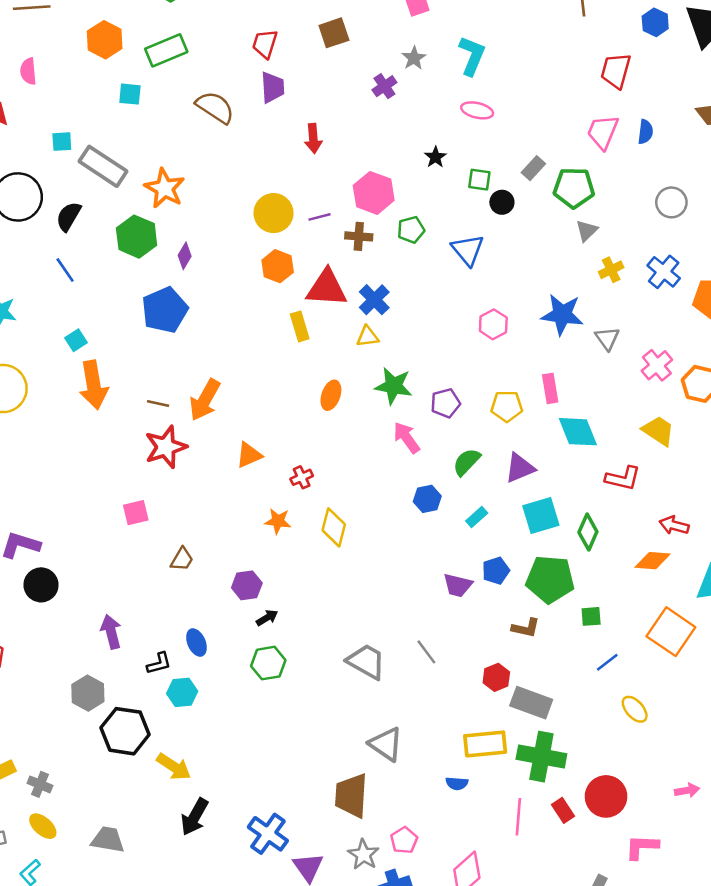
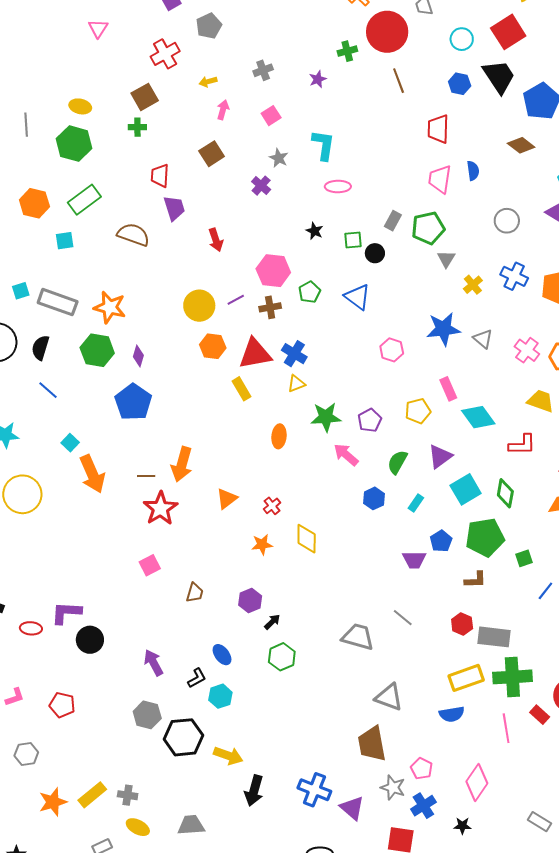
blue semicircle: (457, 783) -> (452, 714), size x1.4

